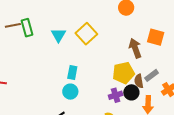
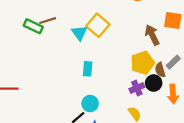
brown line: (13, 25) -> (48, 21), moved
green rectangle: (27, 28) -> (33, 26), turned -42
cyan triangle: (58, 35) -> (79, 33), moved
cyan circle: (70, 92) -> (90, 104), moved

